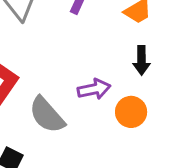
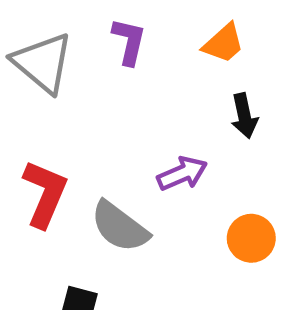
orange circle: (131, 112) -> (251, 238), moved

